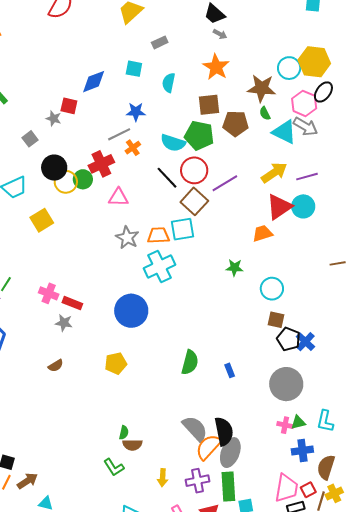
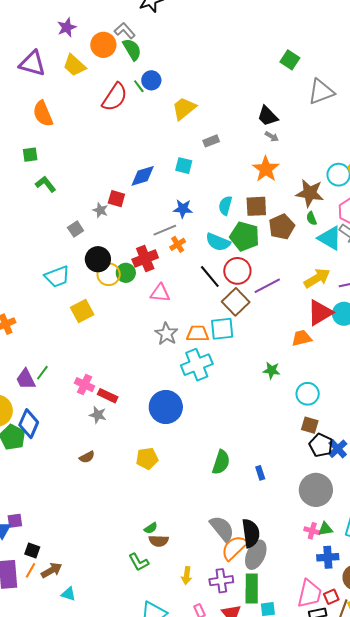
cyan semicircle: (169, 83) -> (225, 206), moved
brown pentagon: (236, 124) -> (282, 227), turned -30
green semicircle: (124, 433) -> (151, 528), turned 40

